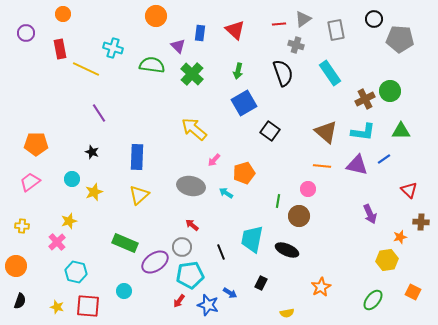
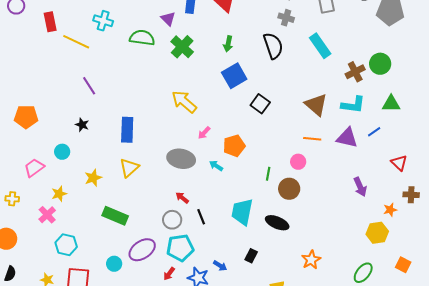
pink trapezoid: (30, 182) -> (34, 168), moved
yellow star: (94, 192) -> (93, 178), moved
black line: (221, 252) -> (201, 217), moved
purple ellipse: (155, 262) -> (142, 250), moved

